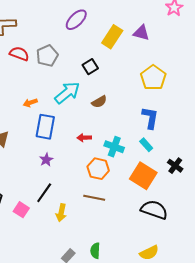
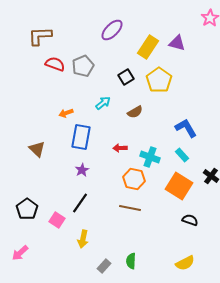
yellow pentagon: (153, 78) -> (159, 80), moved
cyan arrow: (67, 93) -> (103, 103), size x0.6
blue L-shape: (150, 118) -> (186, 128), turned -40
black semicircle: (154, 210) -> (190, 220), size x0.6
yellow arrow: (61, 213) -> (83, 239), moved

